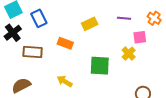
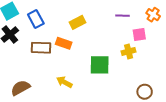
yellow rectangle: (90, 24) -> (77, 22), moved
brown rectangle: (33, 52) -> (41, 48), moved
yellow cross: (129, 54) -> (129, 51), turned 32

